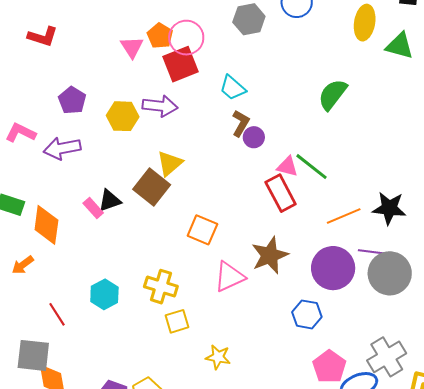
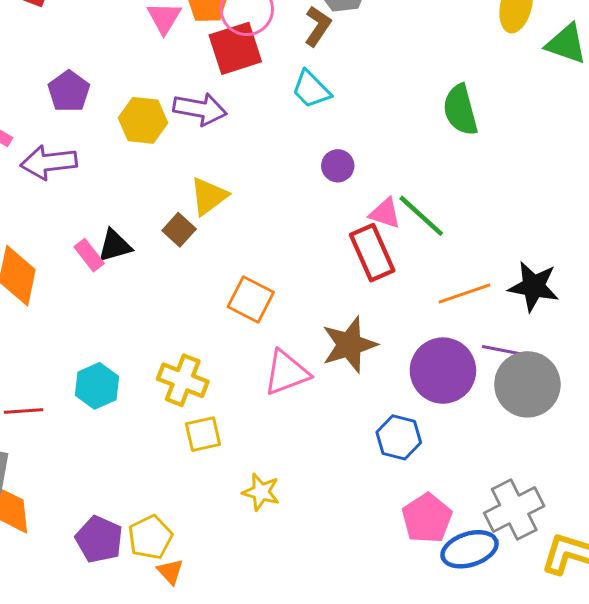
green semicircle: (333, 95) -> (460, 110), turned -56
brown L-shape: (241, 123) -> (318, 26), moved
brown square: (152, 187) -> (179, 230), size x0.6
red line: (57, 314) -> (24, 411), turned -65

